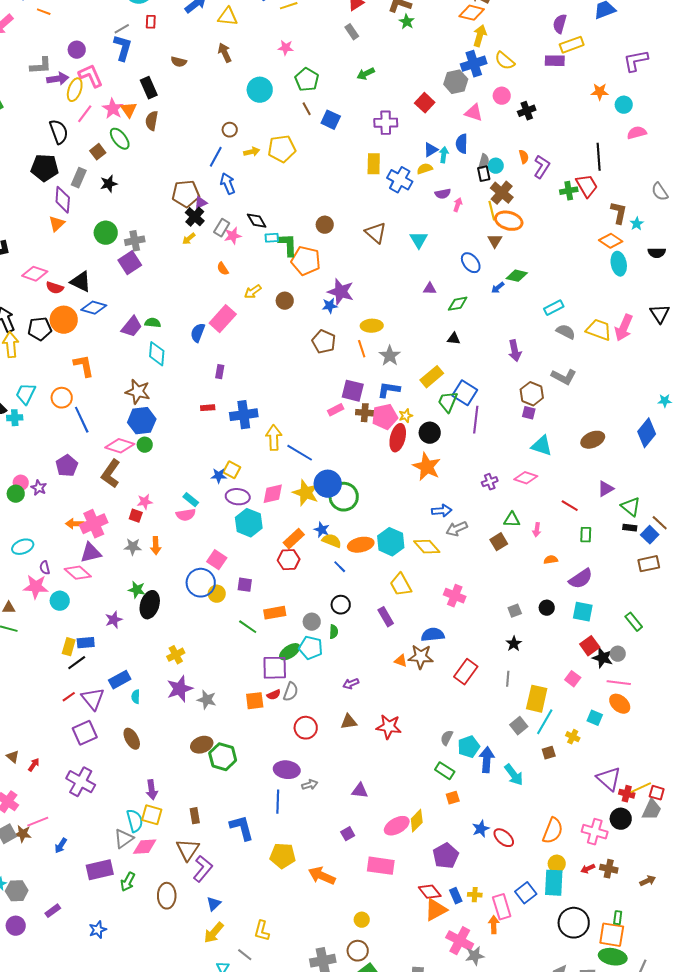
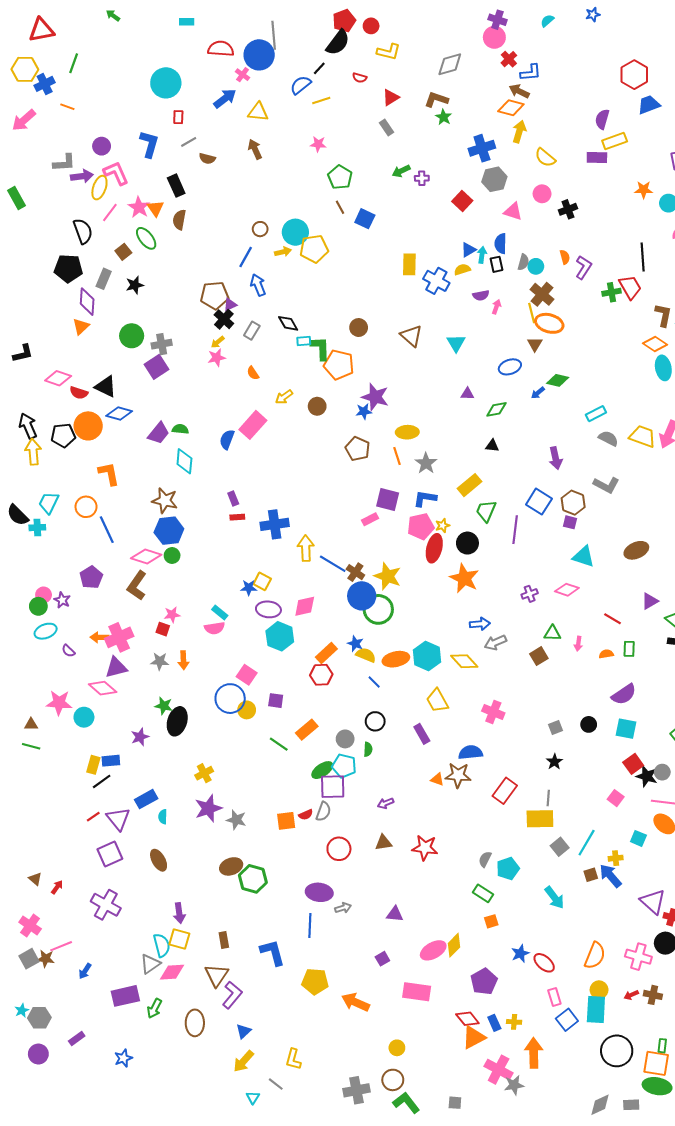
gray line: (122, 29) -> (189, 142), moved
blue cross: (474, 64) -> (482, 148), moved
cyan circle: (260, 90) -> (295, 232), moved
purple cross: (386, 123) -> (422, 178), moved, size x0.6
black rectangle: (484, 174) -> (496, 264), moved
pink star: (233, 236) -> (217, 358), moved
blue ellipse: (471, 263) -> (510, 367), turned -70
purple rectangle: (220, 372) -> (233, 499), moved, turned -32
blue square: (465, 393) -> (539, 502), moved
brown cross: (365, 413) -> (355, 572), moved, turned 30
yellow star: (306, 493) -> (388, 576), moved
cyan ellipse: (23, 547) -> (46, 631), moved
orange semicircle: (551, 560) -> (606, 654), moved
purple semicircle: (45, 568) -> (68, 651), moved, turned -32
orange rectangle: (275, 613) -> (307, 730), turned -30
purple square: (275, 668) -> (333, 787), moved
yellow rectangle: (537, 699) -> (540, 819), moved, turned 76
yellow cross: (573, 737) -> (616, 858), turned -32
blue arrow: (487, 760) -> (610, 876), moved, turned -45
pink rectangle: (502, 907) -> (554, 997), moved, size x0.7
orange arrow: (494, 925) -> (534, 1053), size x1.6

